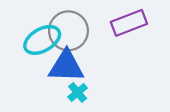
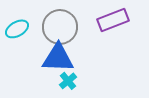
cyan ellipse: (42, 40) -> (17, 29), moved, size x0.7

